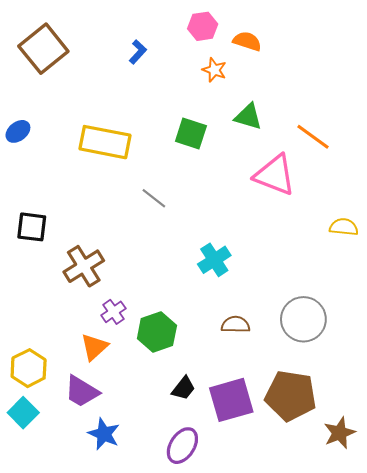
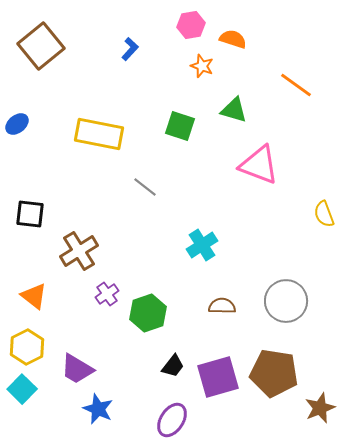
orange line: (313, 137) -> (296, 85), moved
yellow semicircle: (344, 227) -> (324, 214), turned -116
orange triangle: (94, 347) -> (34, 296), moved, turned -40

